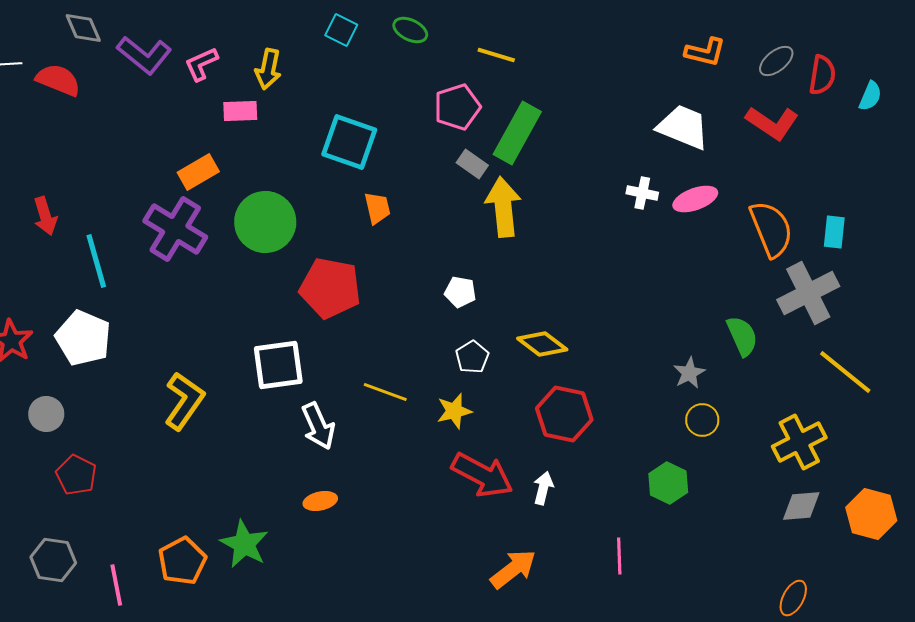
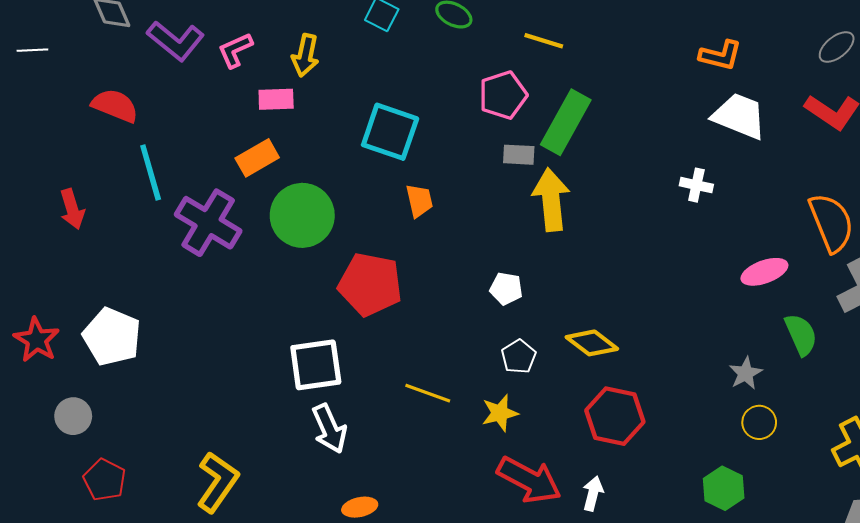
orange L-shape: (705, 52) -> (720, 55), moved
red semicircle: (58, 80) -> (115, 106), moved
gray rectangle: (472, 164) -> (519, 155), turned -32
orange rectangle: (198, 172) -> (257, 158), moved
pink ellipse: (695, 199) -> (764, 272), moved
cyan line: (96, 261) -> (151, 172), moved
yellow L-shape: (184, 401) -> (218, 482), moved
white arrow: (318, 426) -> (329, 429), moved

